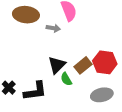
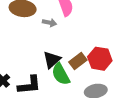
green semicircle: (66, 79) -> (61, 74), size x1.6

